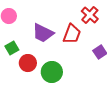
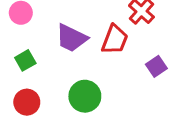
red circle: (28, 63) -> (27, 102), moved

